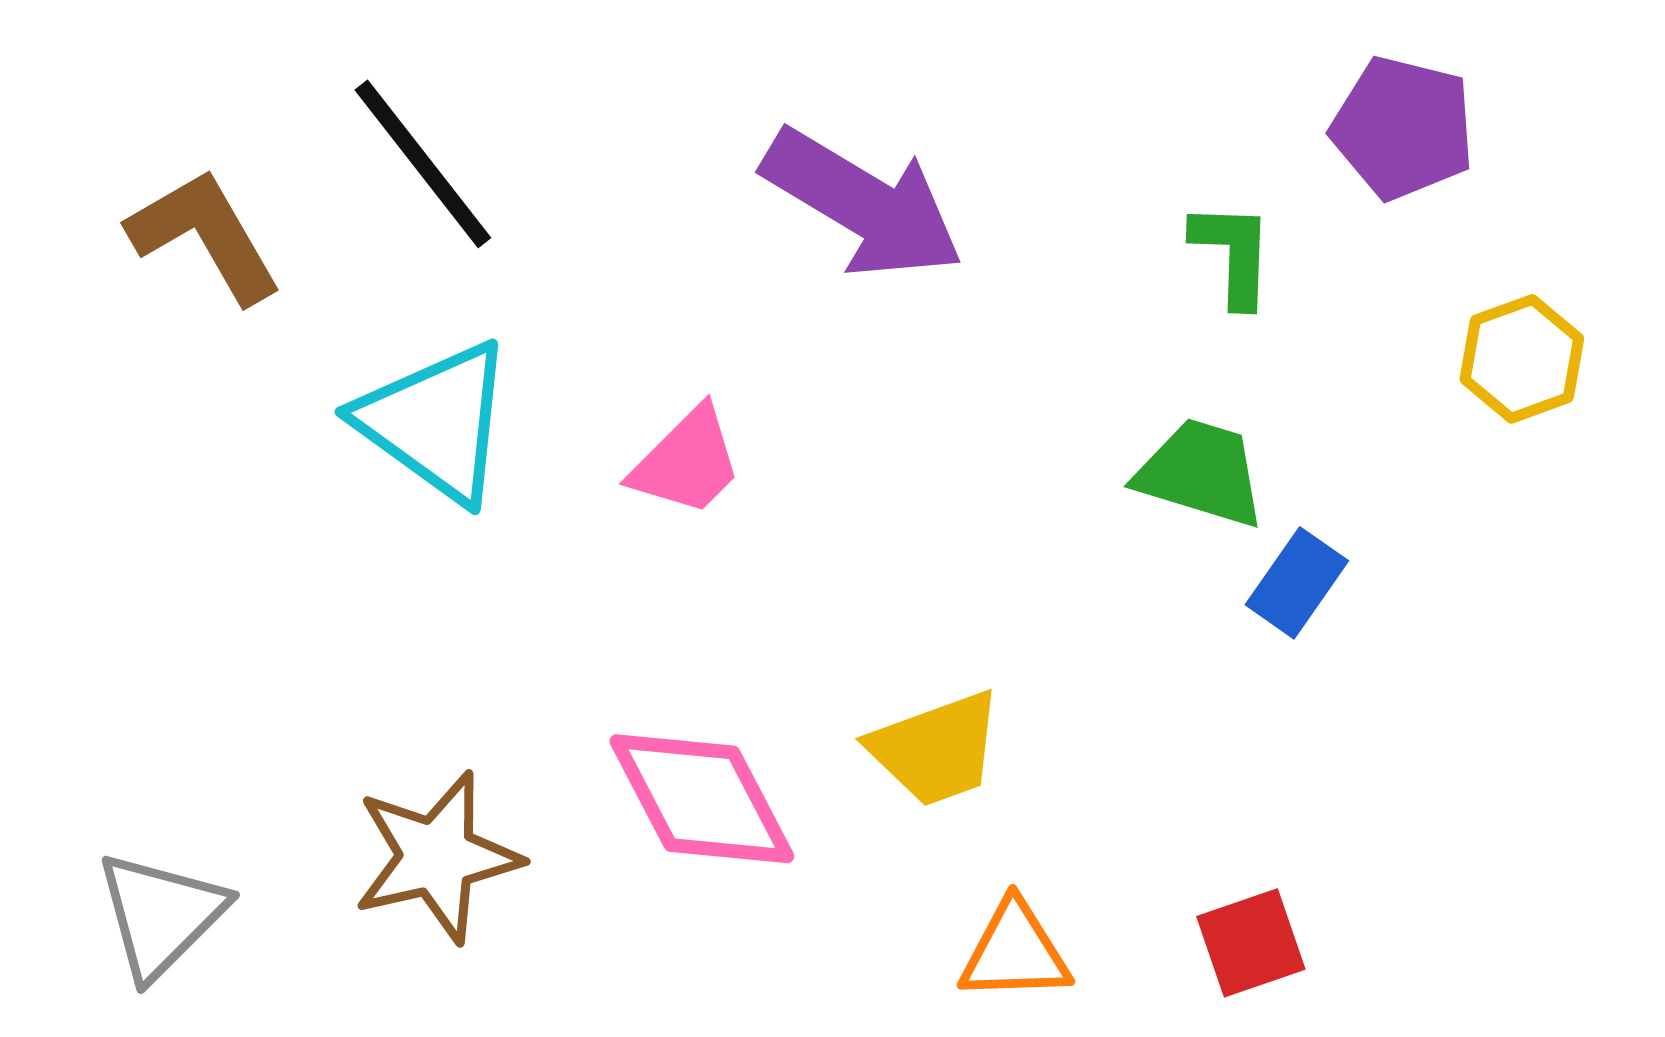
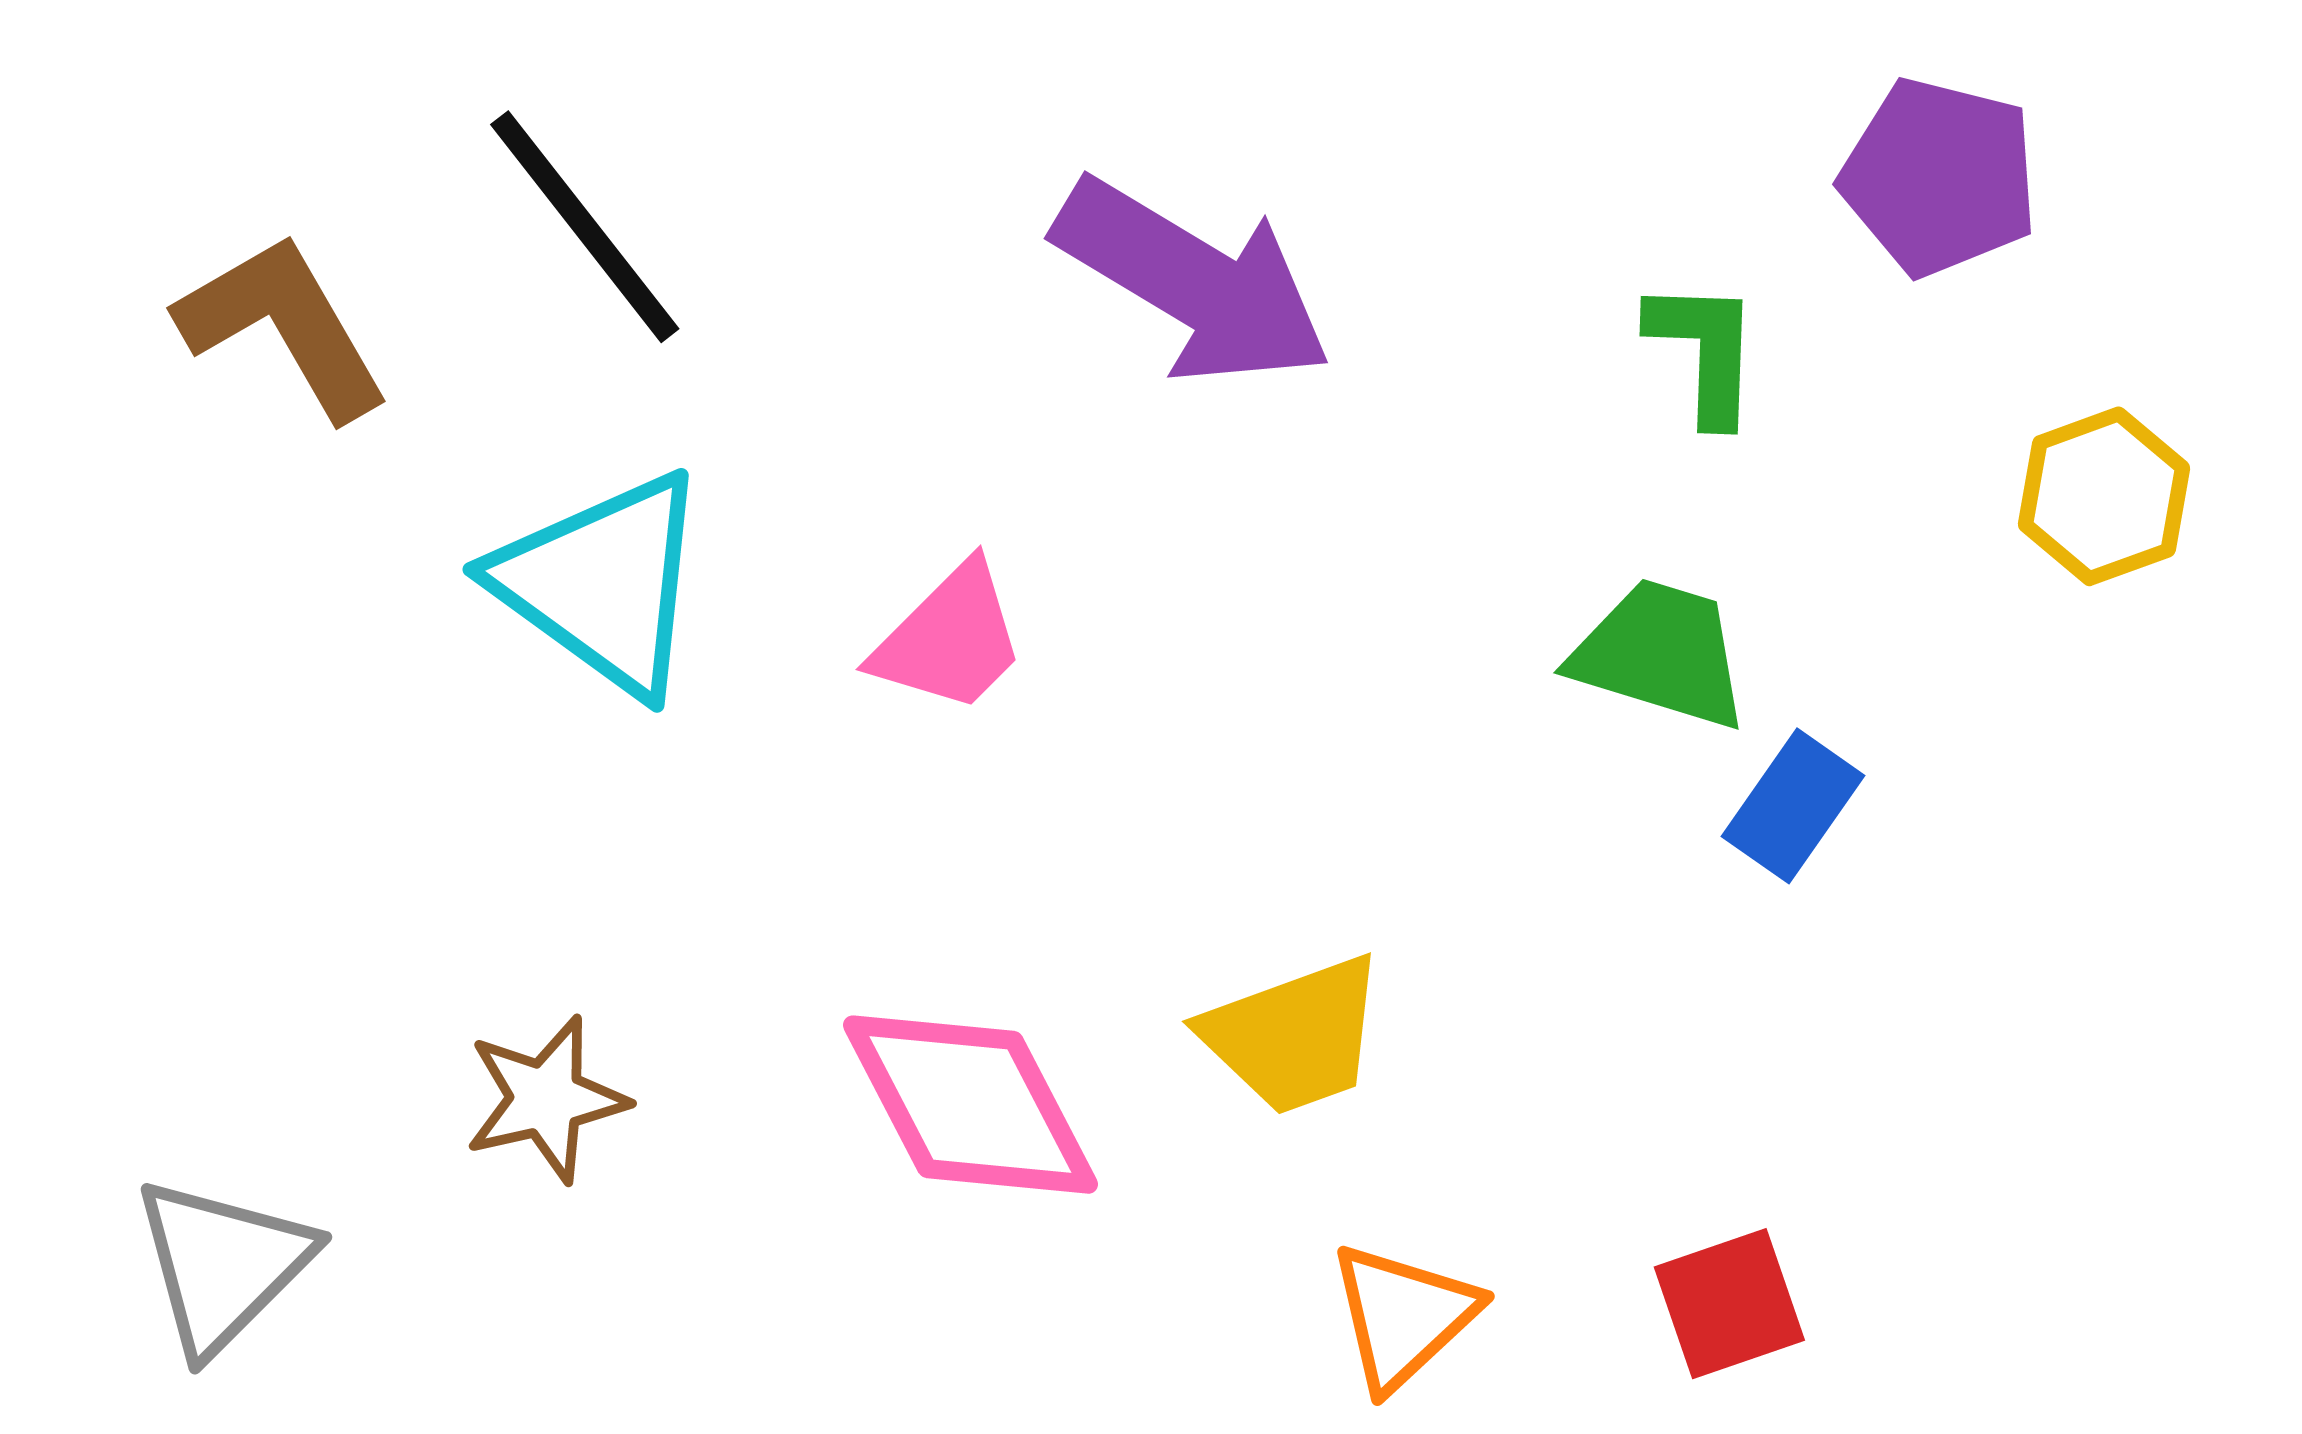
brown star: (437, 857) -> (546, 1099), moved, size x0.7
orange triangle: (1015, 952) -> (1403, 1316), turned -41

